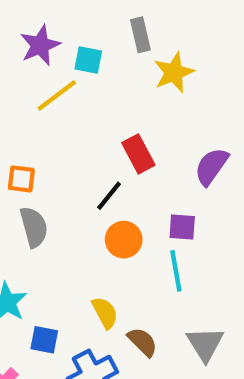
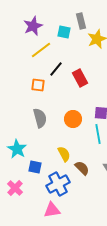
cyan square: (88, 60) -> (64, 32), moved
orange square: (21, 179) -> (38, 85), moved
black line: (109, 196) -> (56, 69), moved
gray semicircle: (34, 227) -> (40, 118), moved

